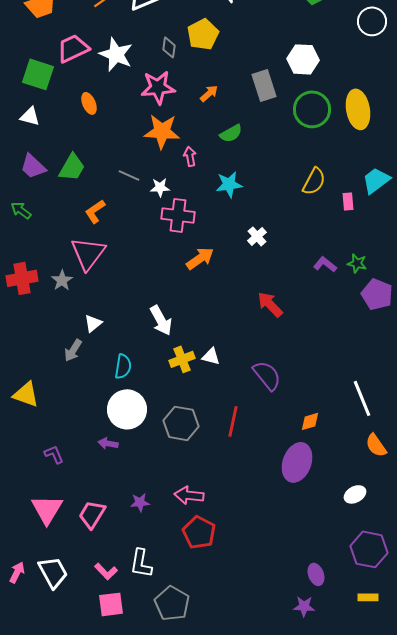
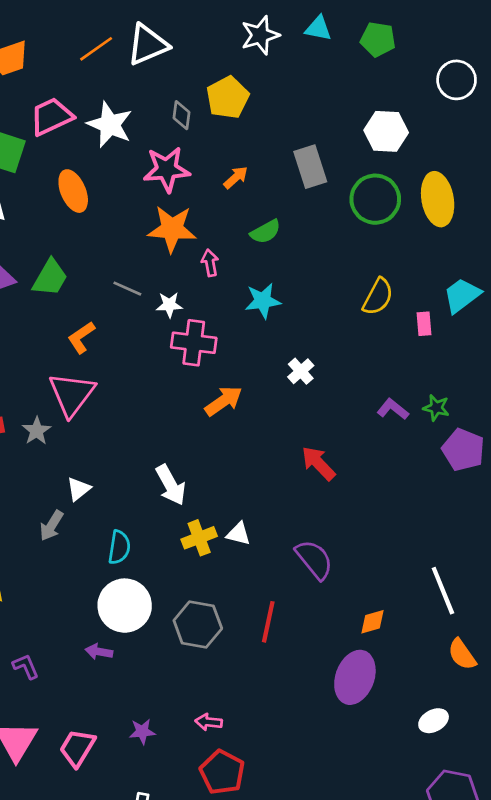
white hexagon: (303, 59) -> (386, 131), moved
orange ellipse: (89, 103) -> (73, 191), size x1.4
pink arrow: (189, 495) -> (209, 722), size x0.7

